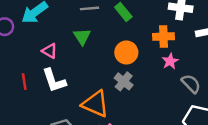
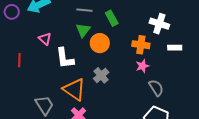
green triangle: (82, 37) -> (83, 30), moved
orange circle: (126, 52) -> (100, 43), moved
white L-shape: (54, 81) -> (65, 58), moved

